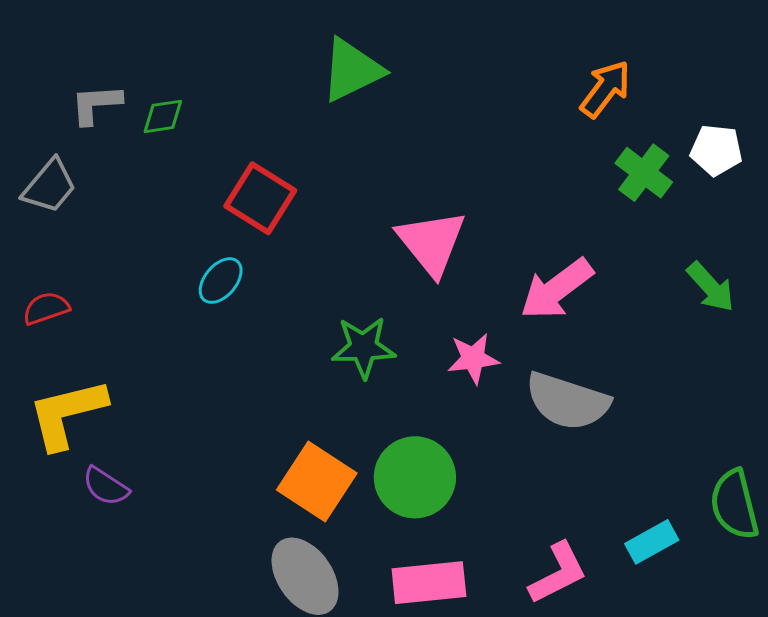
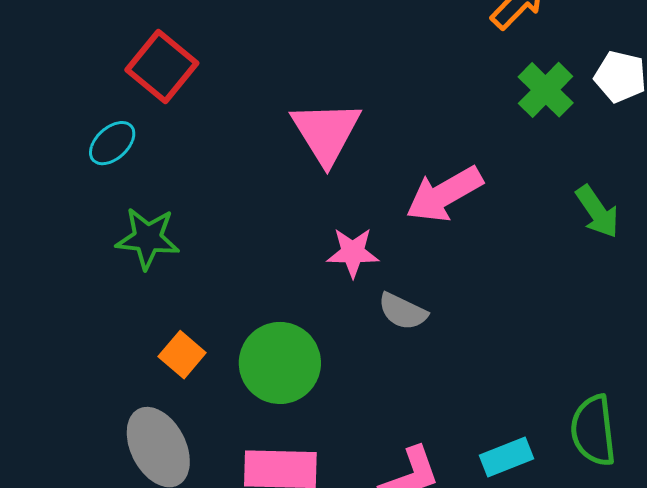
green star: (363, 347) -> (148, 238), moved
gray semicircle: (567, 401) -> (403, 311), moved, size x0.6
orange square: (317, 481) -> (182, 355), size x0.6

